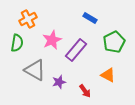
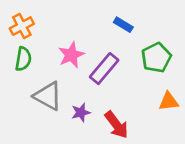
orange cross: (28, 19) -> (22, 26), moved
orange triangle: (108, 75) -> (169, 101), moved, turned -35
red arrow: (85, 91) -> (117, 125), size x1.5

